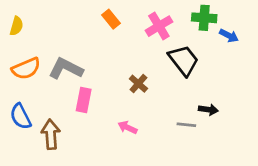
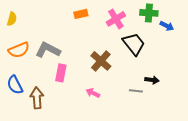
orange rectangle: (111, 19) -> (81, 14), turned -64
brown cross: (138, 84) -> (101, 61), size x1.5

